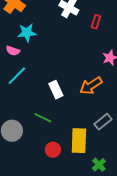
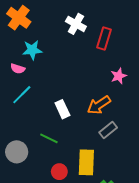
red rectangle: (96, 22) -> (104, 38), size x1.5
gray rectangle: (103, 122) -> (108, 130), moved

